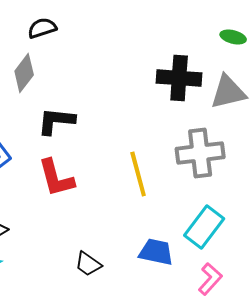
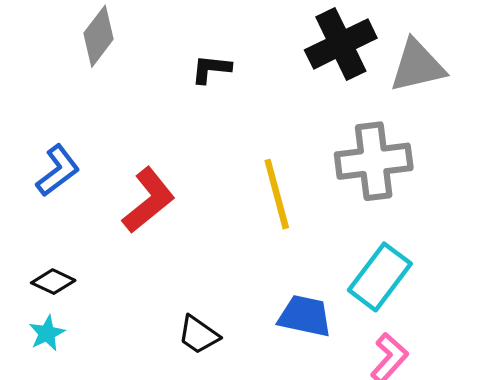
black cross: (179, 78) -> (341, 44), turned -30
black L-shape: (56, 121) -> (211, 69), moved, size x0.7
red L-shape: (56, 178) -> (149, 200), turned -114

